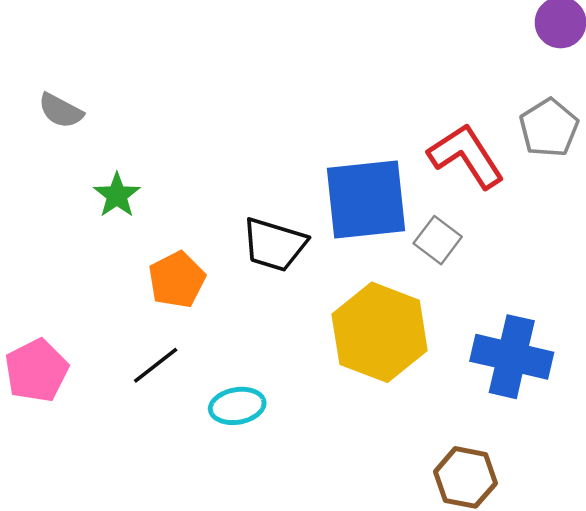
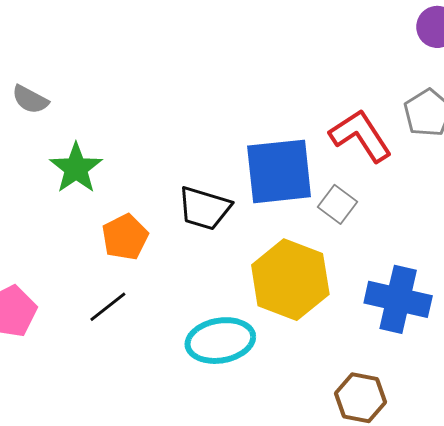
green star: (117, 195) -> (76, 168), size x1.4
cyan ellipse: (237, 406) -> (220, 341), moved, size x1.5

